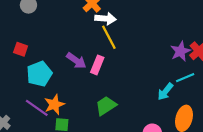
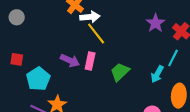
purple star: (180, 51) -> (155, 23), moved
cyan line: (185, 78) -> (173, 58), turned -30
green trapezoid: (106, 106) -> (120, 72), moved

